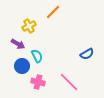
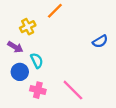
blue semicircle: (87, 54) -> (100, 41), moved

